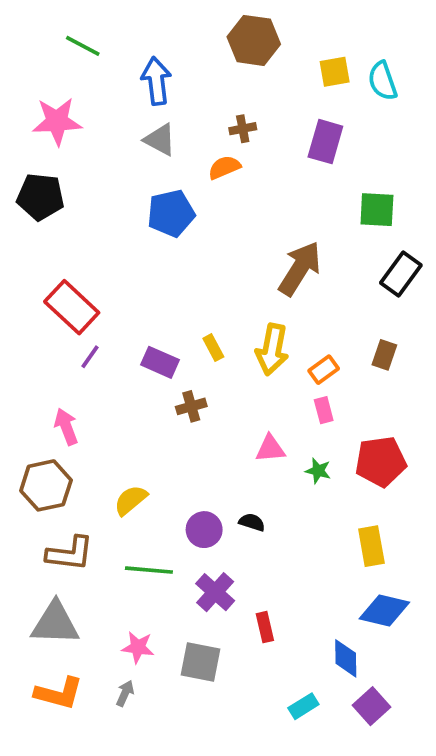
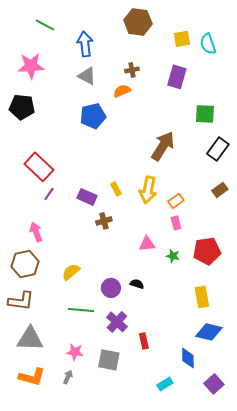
brown rectangle: (384, 355) -> (220, 190), moved, turned 35
brown L-shape: (70, 554) -> (21, 301), moved
purple square: (371, 706) -> (214, 384), moved

